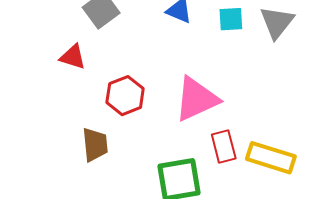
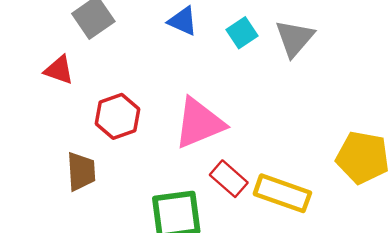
cyan square: (231, 19) -> (242, 33), turned -32
red rectangle: (224, 147) -> (229, 179), turned -36

